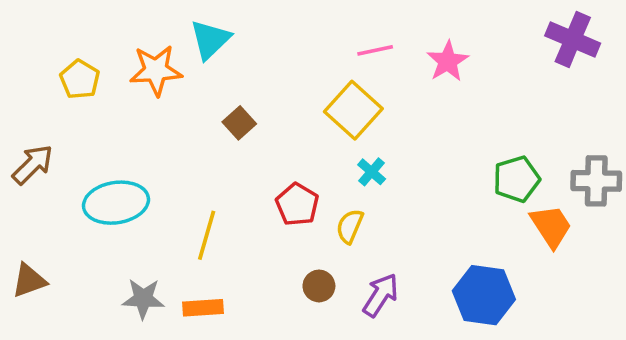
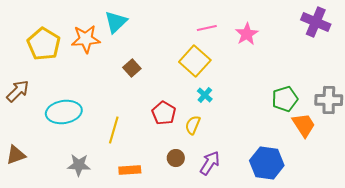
yellow pentagon: (80, 79) -> (44, 44), size x1.5
orange rectangle: (203, 308) -> (130, 170), moved

